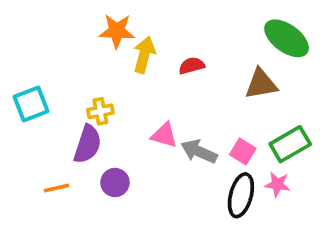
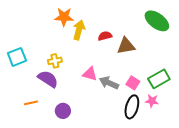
brown triangle: (261, 84) -> (126, 46), moved
purple semicircle: (88, 144) -> (48, 79), turned -75
purple circle: (115, 183) -> (63, 111), moved

